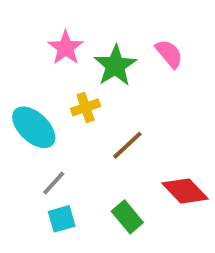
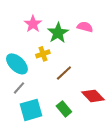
pink semicircle: (169, 54) -> (85, 27), turned -35
gray line: (54, 183) -> (19, 88), moved
cyan square: (62, 219) -> (31, 110), size x1.6

